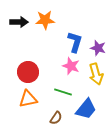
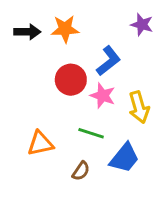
blue L-shape: (75, 42) -> (108, 61), turned 35
purple star: (98, 48) -> (142, 25), moved
red circle: (28, 72) -> (71, 80), moved

